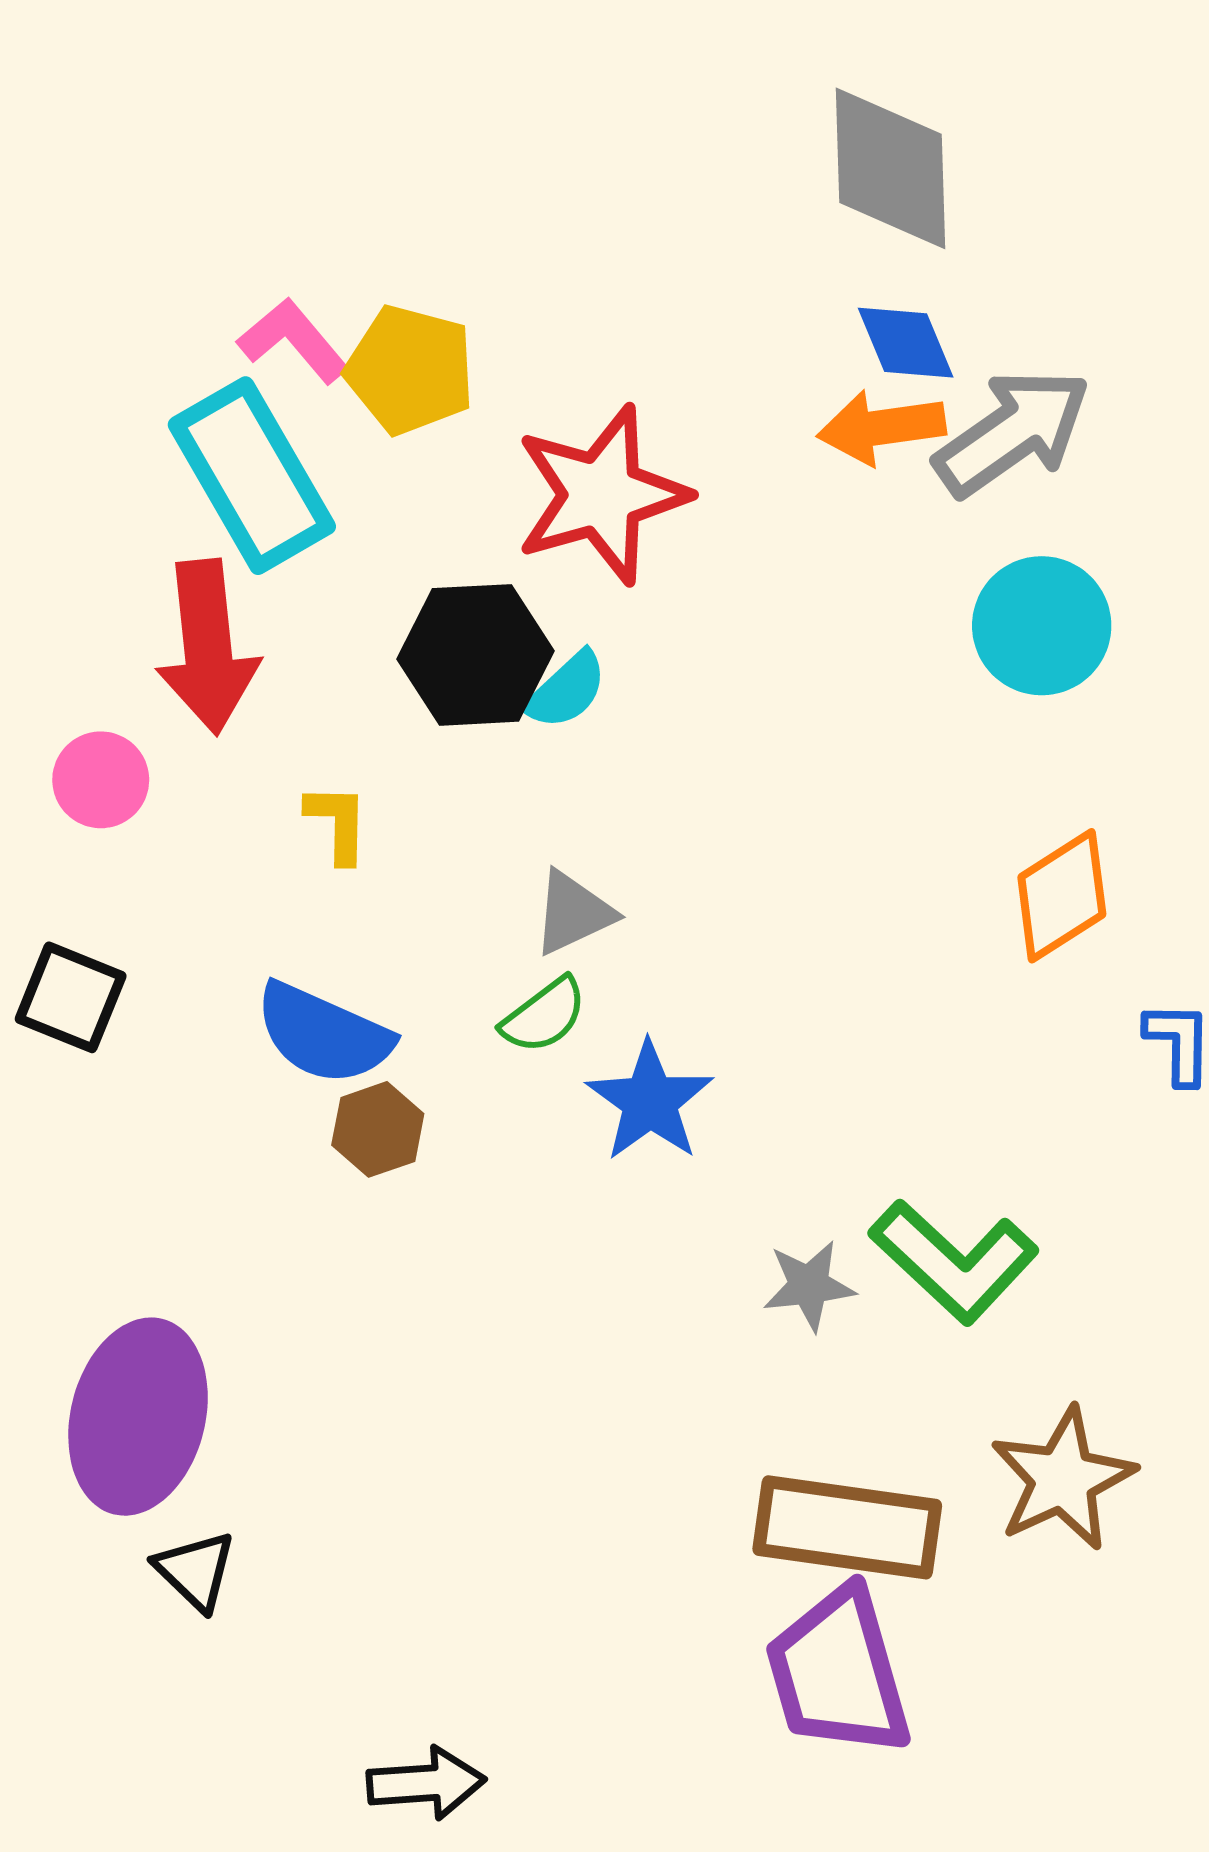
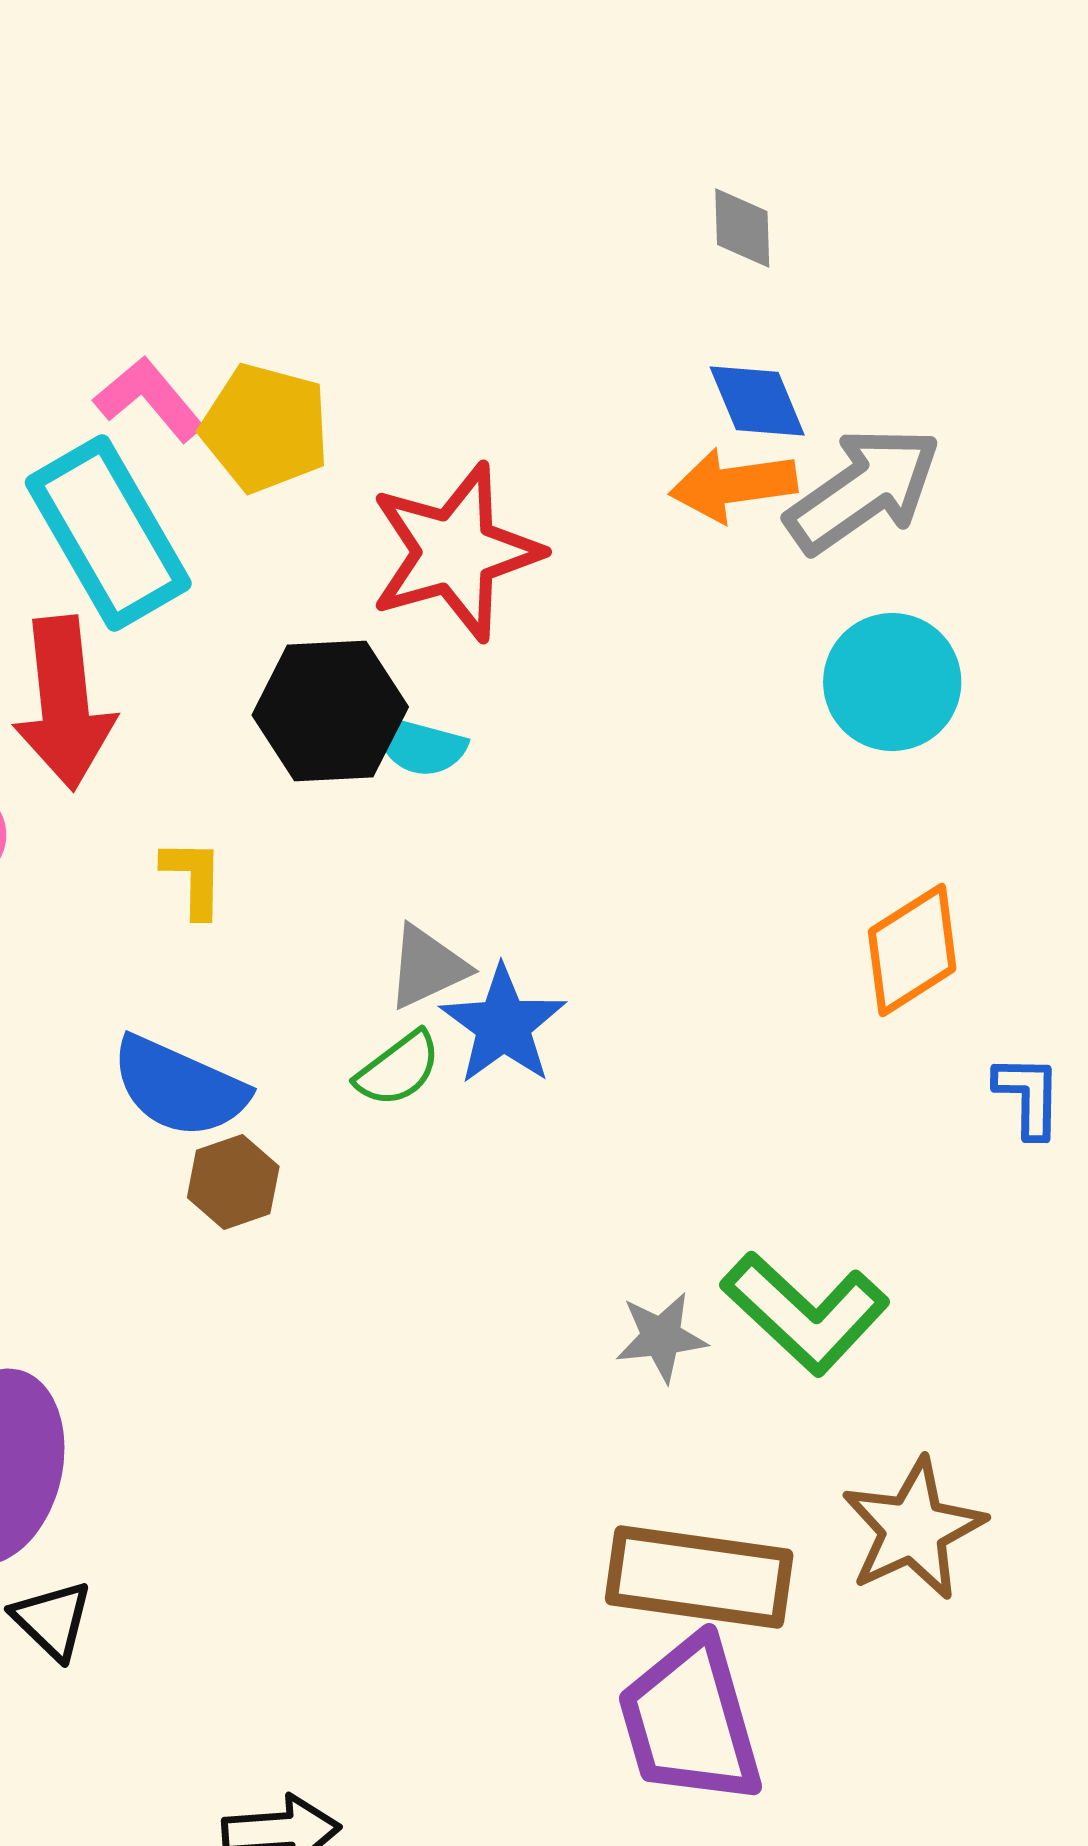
gray diamond: (891, 168) -> (742, 228), size x0.5
cyan semicircle: (566, 690) -> (420, 746), turned 58
blue star: (650, 1101) -> (503, 1025), moved

